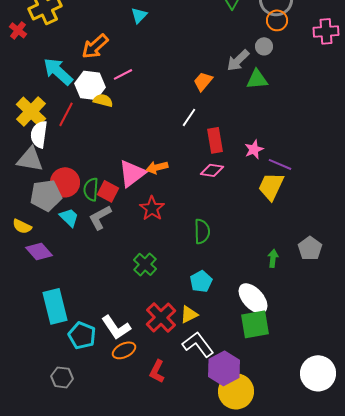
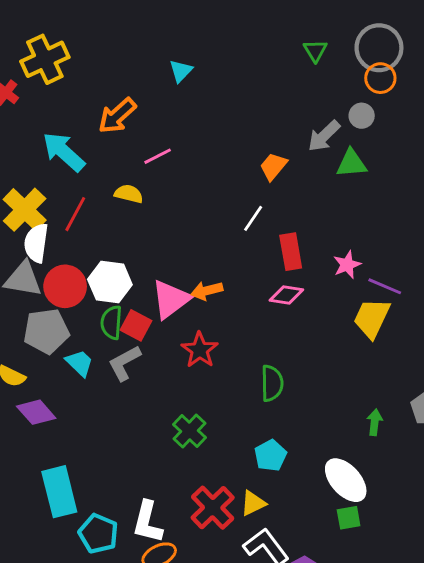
white hexagon: (90, 85) -> (110, 282), moved
red circle: (65, 182) -> (65, 286), moved
green square: (255, 324) -> (349, 518), size x0.6
white L-shape: (116, 327) -> (148, 522), turned 48

